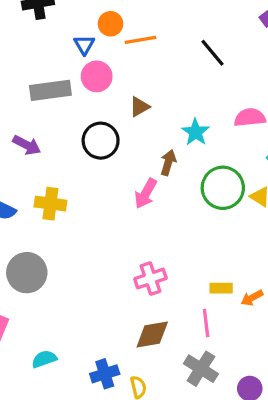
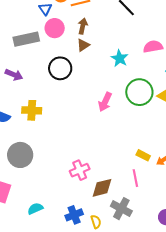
brown arrow: (168, 163) -> (83, 26), moved
pink arrow: (146, 193) -> (105, 102), moved
pink cross: (150, 279) -> (80, 170), moved
yellow rectangle: (221, 288) -> (143, 155), turned 32
gray cross: (201, 369) -> (121, 209), moved

